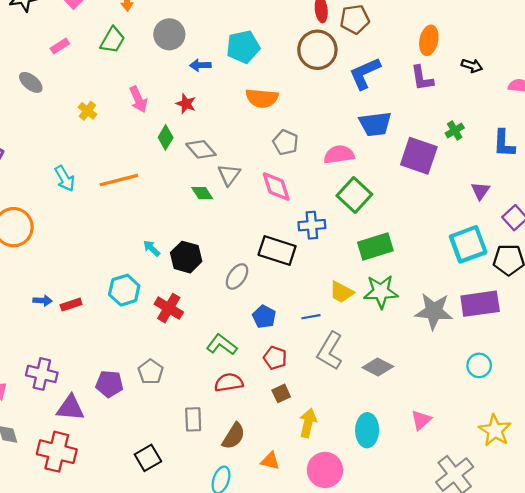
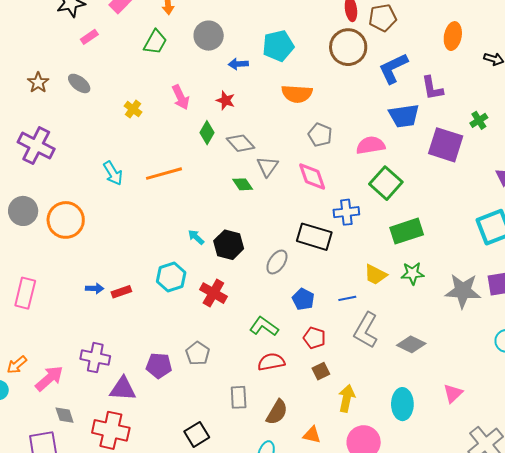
pink rectangle: (60, 46) -> (89, 37), moved
purple L-shape: (422, 78) -> (432, 88), moved
green star: (381, 292) -> (413, 273), size x0.7

